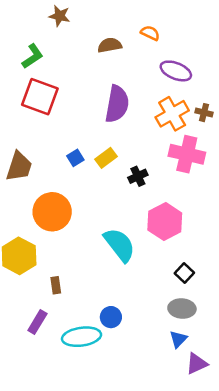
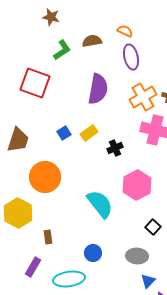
green L-shape: (33, 56) -> (62, 50), moved
purple ellipse: (176, 71) -> (131, 57), moved, turned 55
gray ellipse: (182, 309) -> (137, 256), moved
blue circle: (111, 317) -> (93, 253), moved

